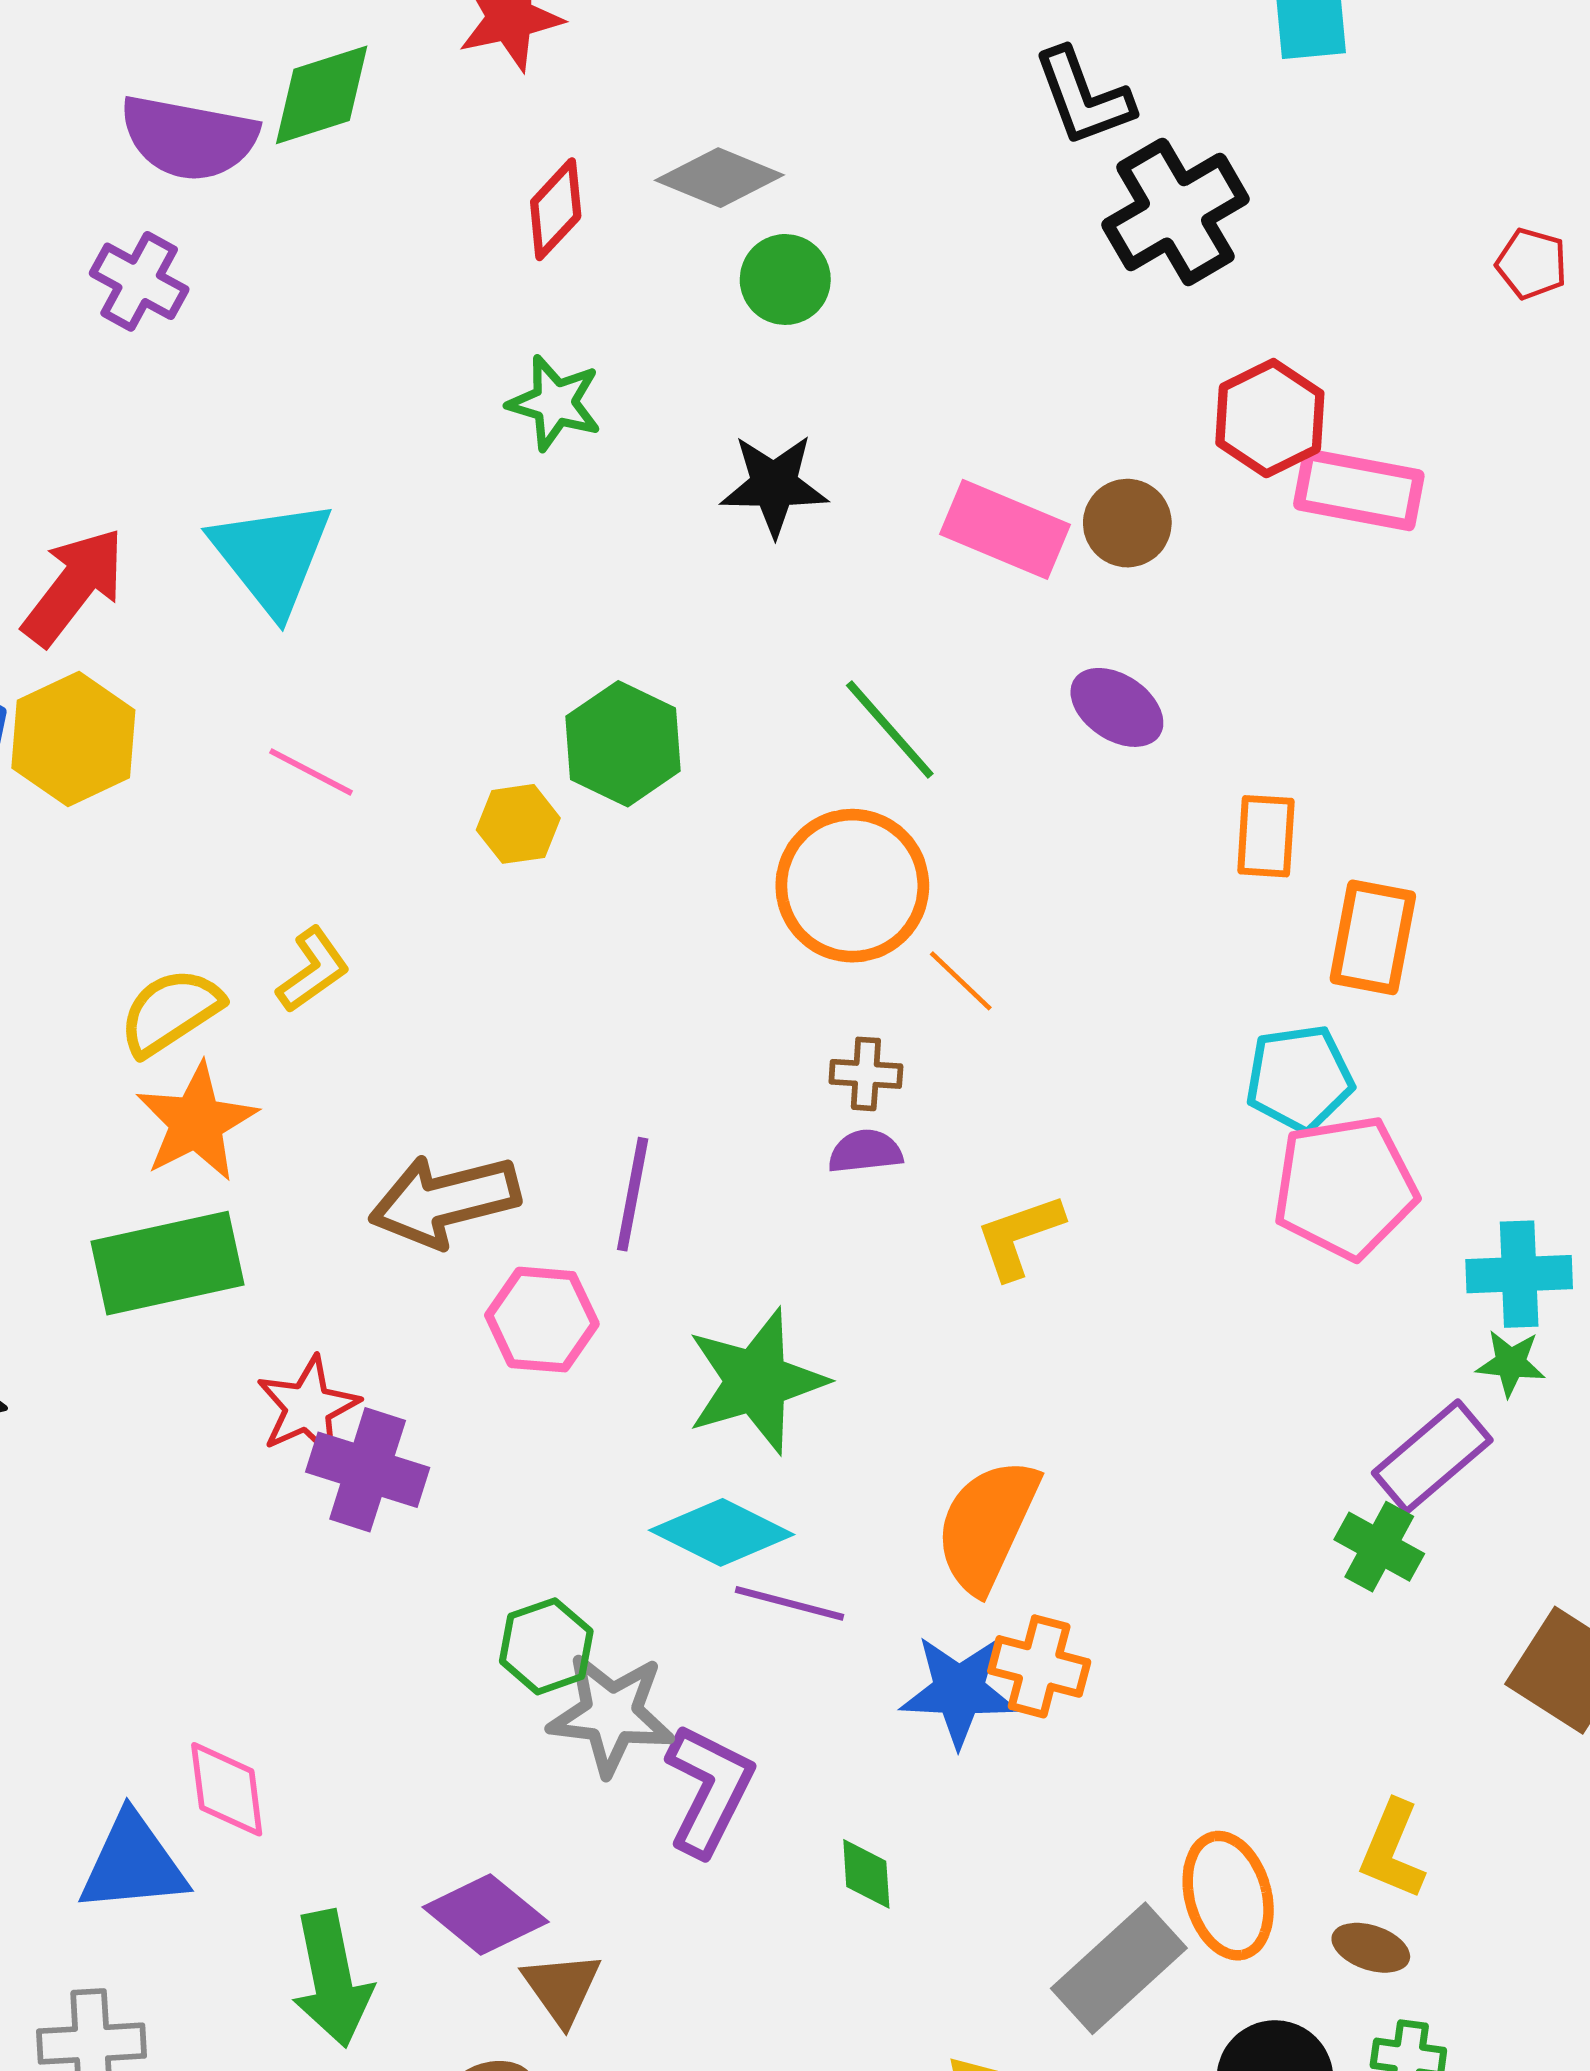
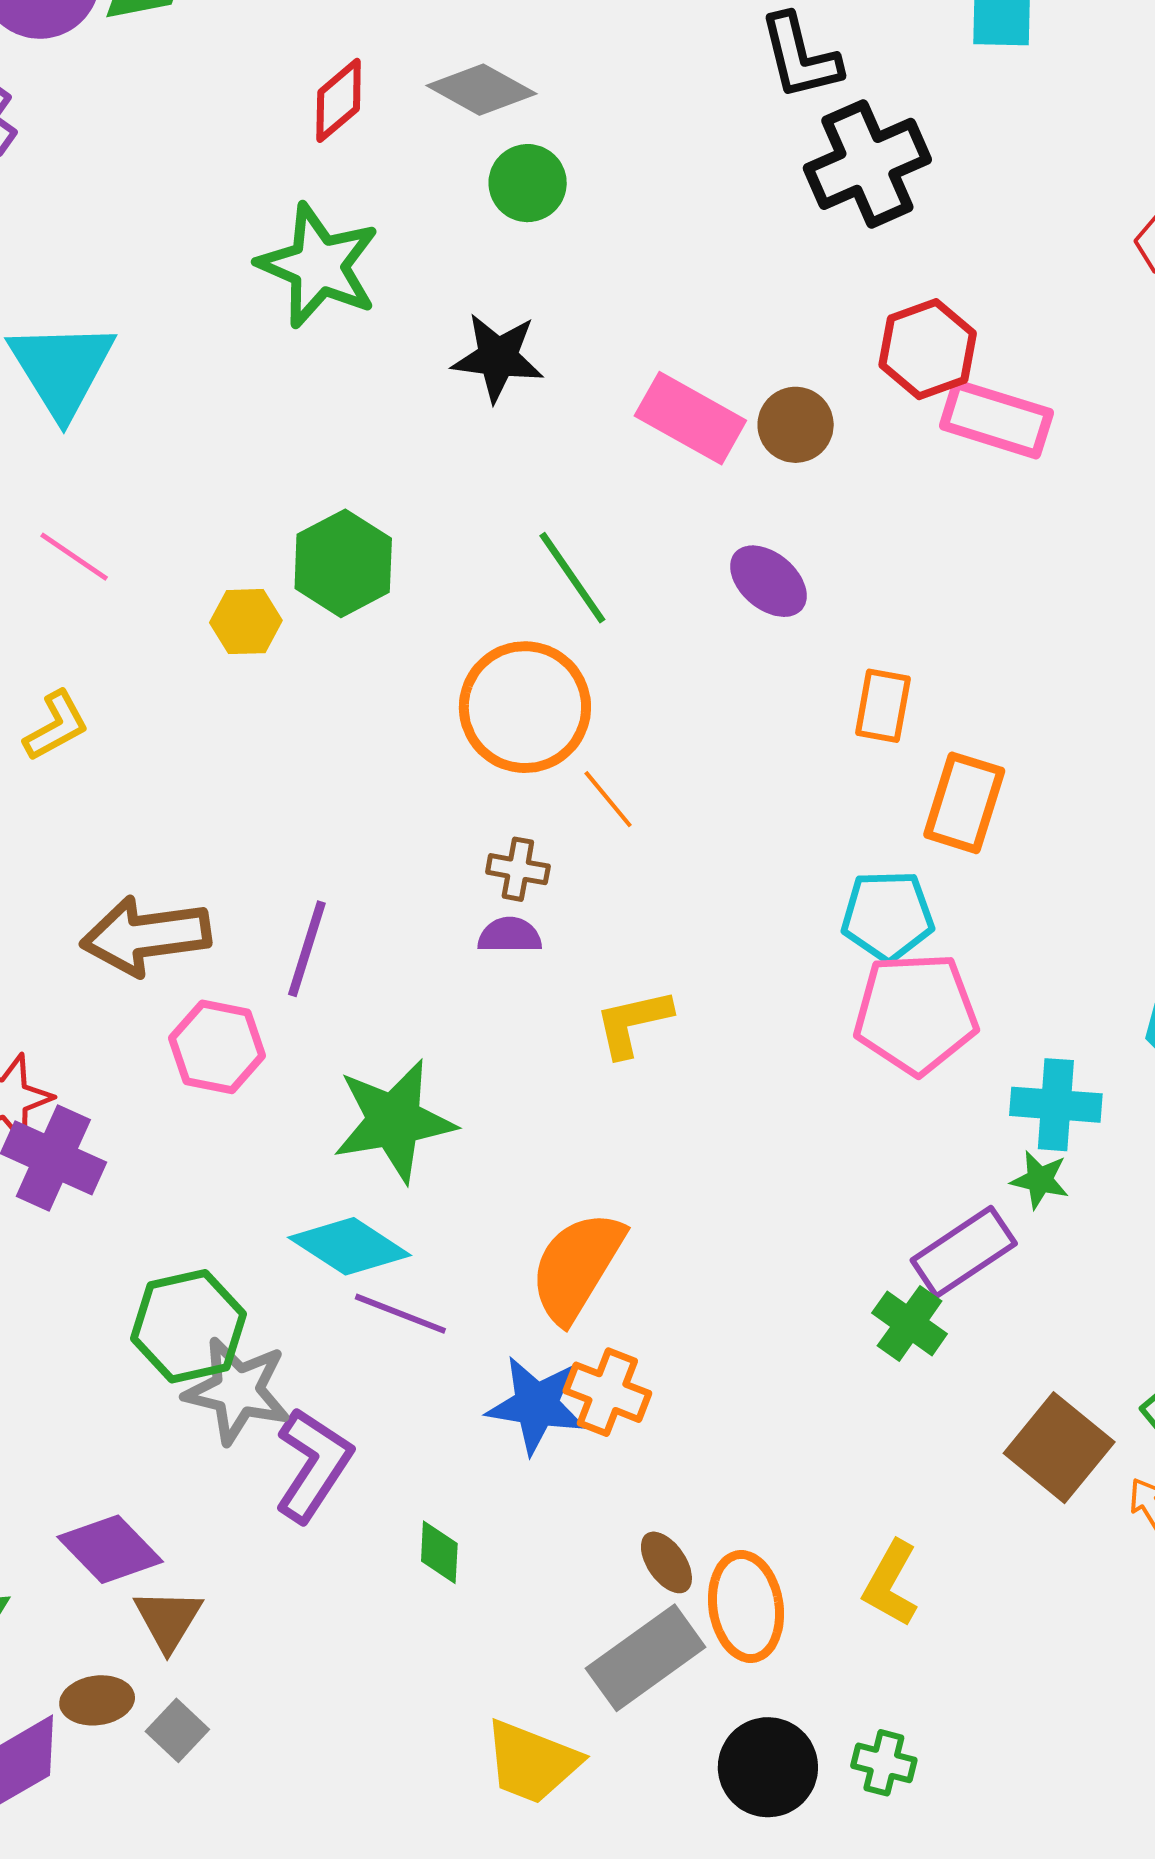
green star: (555, 403) -> (319, 266), size x1.5
green hexagon: (546, 1646) -> (189, 1326), size x1.4
brown ellipse: (1371, 1948) -> (666, 1562), moved, turned 30

